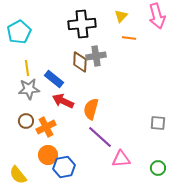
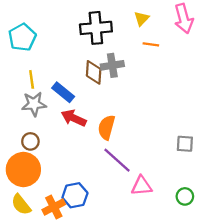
orange cross: (46, 127) -> (54, 207), moved
orange circle: (48, 155) -> (23, 170), moved, size x1.5

